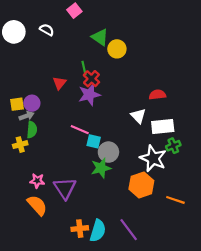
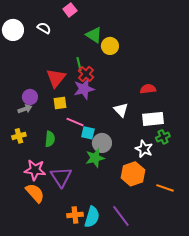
red triangle: (60, 83) -> (56, 78), size x1.5
yellow square: (17, 104) -> (60, 103), moved
white triangle: (138, 116) -> (121, 110), moved
green semicircle: (32, 130) -> (50, 139), moved
white star: (153, 158) -> (144, 149), size x0.7
pink star: (37, 181) -> (35, 170), size x1.5

